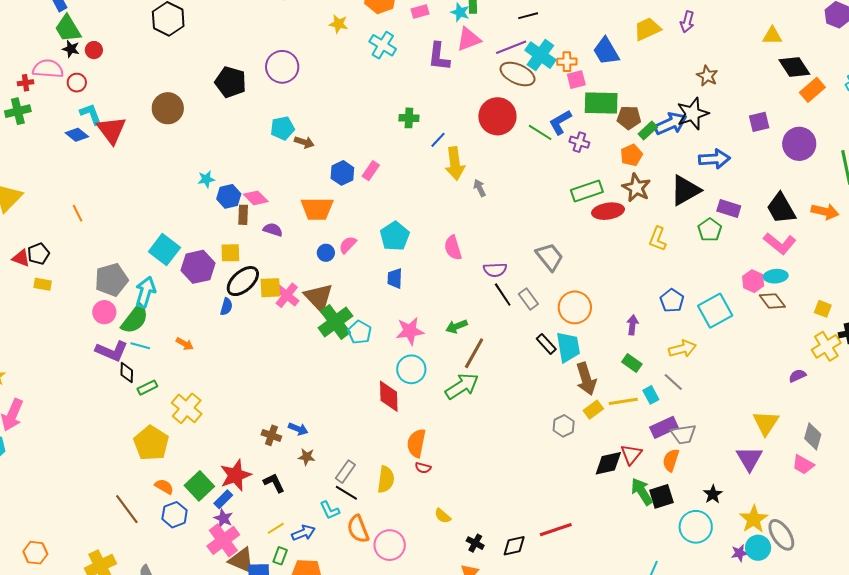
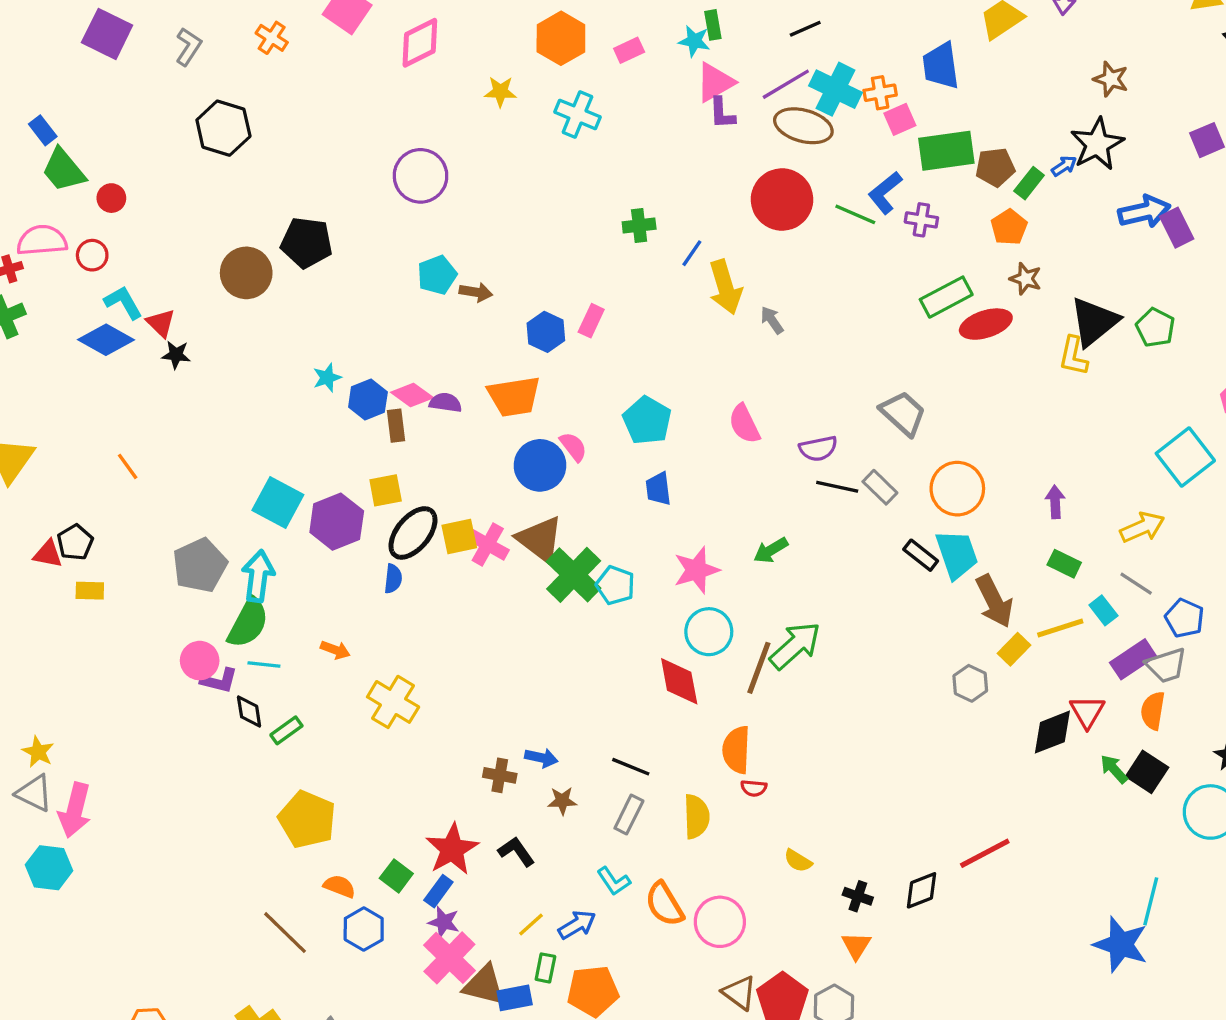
black star: (71, 49) -> (176, 355), moved
blue trapezoid: (606, 51) -> (941, 66), turned 32
purple L-shape: (439, 57) -> (722, 113), moved, size x0.7
black pentagon: (231, 82) -> (307, 243), moved
blue arrow: (671, 124) -> (1064, 166), size x0.5
red triangle: (111, 130) -> (161, 323), size x0.6
blue diamond: (77, 135) -> (106, 340), size x1.4
brown star: (636, 188) -> (1026, 279), size x0.7
black triangle: (685, 190) -> (1094, 322), moved
purple rectangle: (729, 208) -> (1177, 228), moved, turned 55
purple semicircle: (273, 230) -> (445, 403), moved
pink semicircle: (348, 245) -> (573, 447), turned 108
blue circle: (326, 253) -> (540, 465), size x1.8
black line: (503, 295) -> (837, 487), turned -35
blue pentagon: (672, 301) -> (1184, 618), moved
pink circle: (104, 312) -> (200, 661), moved
purple L-shape: (112, 351) -> (219, 681), size x0.7
brown line: (474, 353) -> (759, 668), moved
yellow cross: (187, 408) -> (393, 702), moved
green square: (199, 486) -> (396, 876), size x0.7
green arrow: (642, 492) -> (1114, 769), size x0.7
black line: (346, 493) -> (631, 767), moved
black square: (661, 496) -> (1147, 772), turned -30

